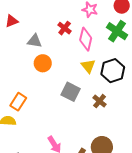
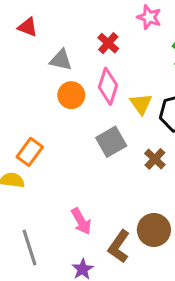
red triangle: (12, 21) -> (28, 27), turned 40
pink diamond: (86, 39) -> (108, 86), moved
gray square: (71, 92) -> (111, 142), turned 30

